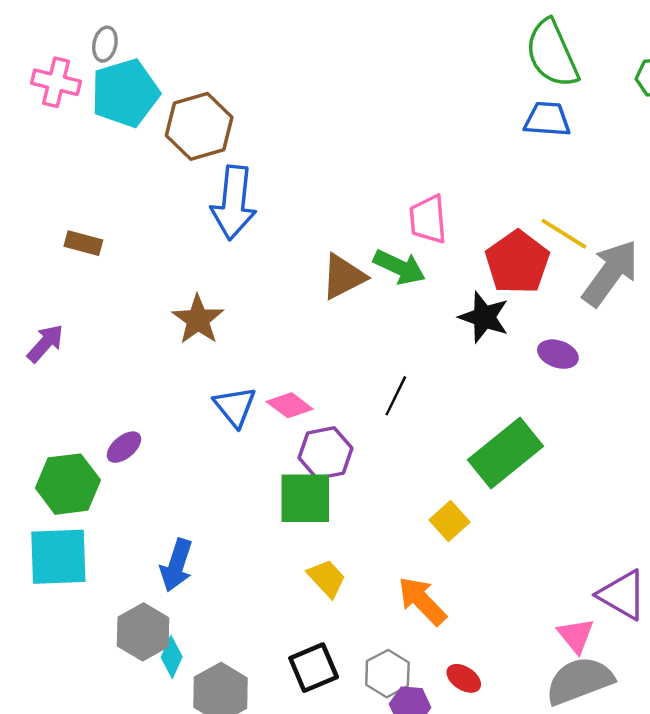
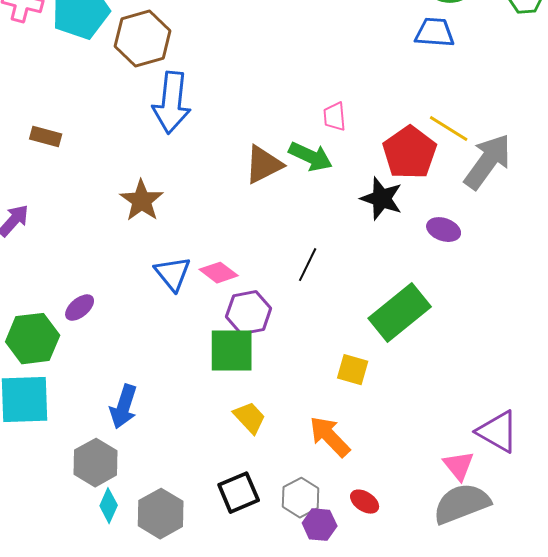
pink trapezoid: (428, 219) -> (335, 117), size x0.7
yellow square: (449, 521) -> (353, 370), turned -32
cyan diamond: (172, 657) -> (109, 506), moved

